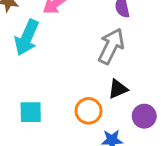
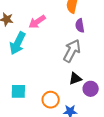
orange circle: (89, 111) -> (51, 100), moved
purple circle: (144, 116) -> (91, 89), moved

